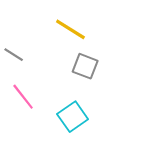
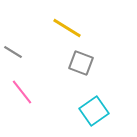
cyan square: (73, 117) -> (94, 111), moved

